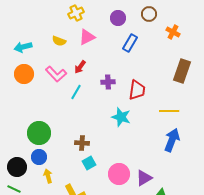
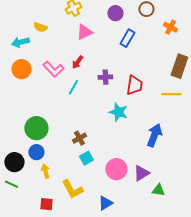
yellow semicircle: (59, 41) -> (40, 27), moved
yellow line: (169, 111) -> (171, 94), moved
blue arrow: (172, 140) -> (154, 135), moved
brown cross: (82, 143) -> (79, 138), turned -32

